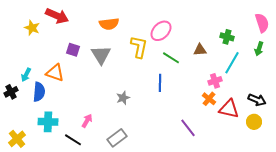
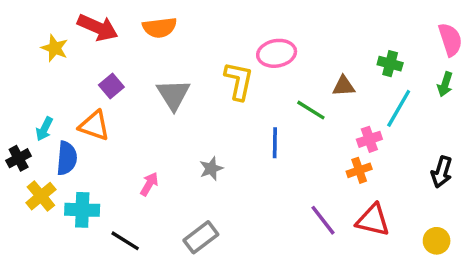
orange semicircle: (109, 24) -> (160, 28), moved
pink ellipse: (161, 31) -> (277, 53), turned 35
purple square: (73, 50) -> (111, 86), moved, turned 32
green line: (171, 58) -> (311, 110), moved
orange cross: (209, 99) -> (359, 170), turned 32
black arrow: (257, 100) -> (442, 172), turned 84
red triangle: (229, 109) -> (373, 220), moved
pink arrow: (87, 121) -> (149, 184), moved
yellow circle: (254, 122) -> (437, 241), moved
yellow cross: (17, 139) -> (41, 196), moved

